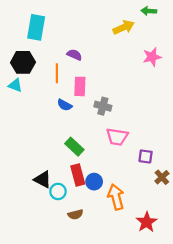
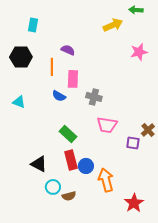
cyan rectangle: (36, 27) -> (33, 25), size x0.6
cyan triangle: (15, 85) -> (19, 102), moved
brown cross: (162, 177) -> (148, 130), moved
cyan circle: (58, 191) -> (53, 187), moved

